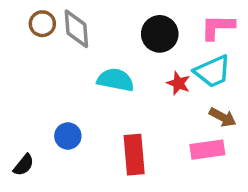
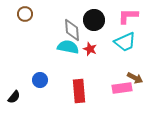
gray diamond: (76, 29) -> (72, 30), moved
red star: (178, 83) -> (90, 49), moved
brown arrow: (223, 117) -> (135, 78), moved

